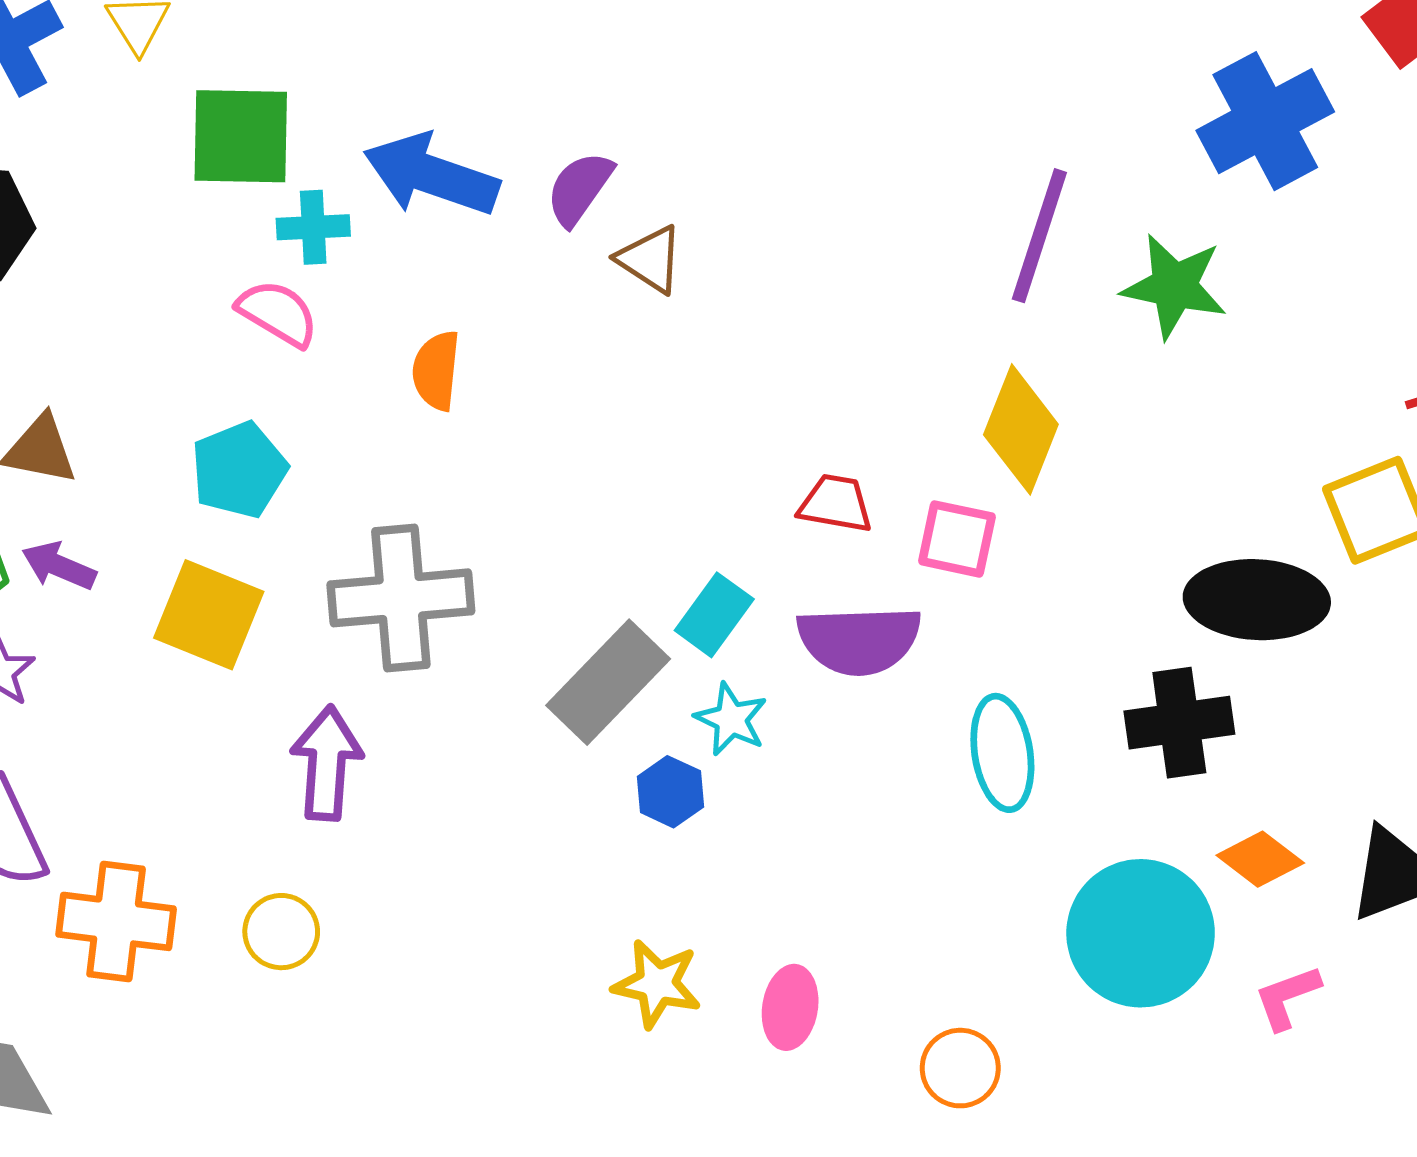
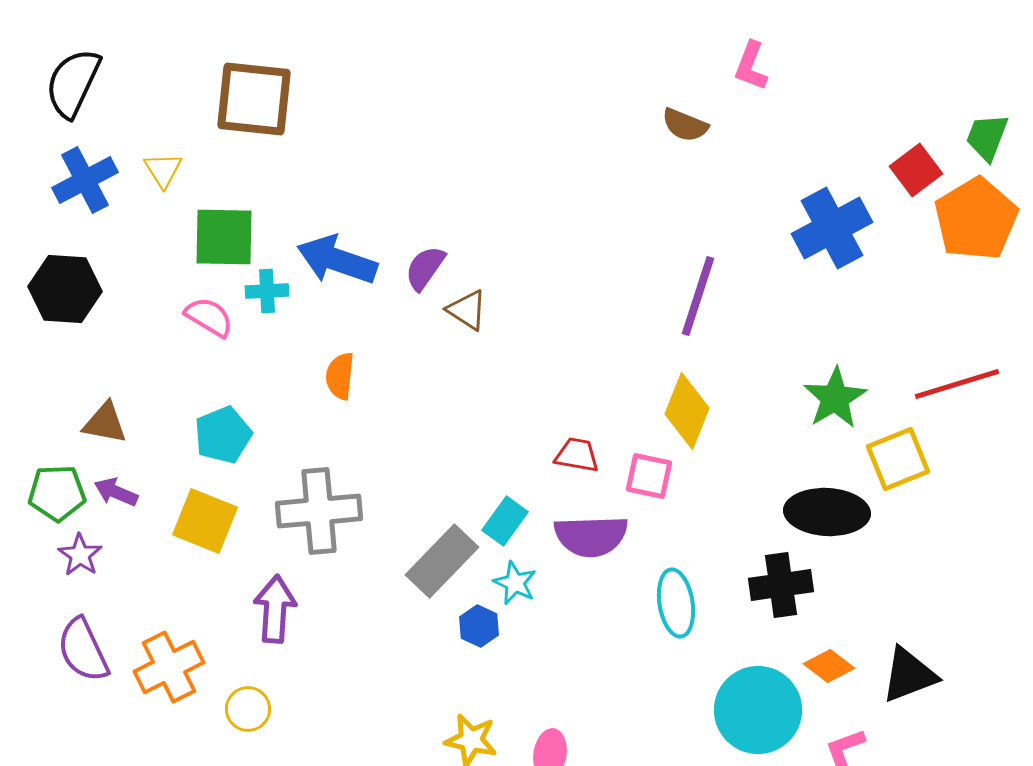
green star: (1174, 286) -> (835, 398), moved, turned 30
pink semicircle: (278, 313) -> (209, 317), moved
orange cross: (116, 921) -> (169, 667), moved, turned -34

